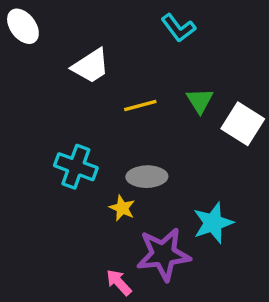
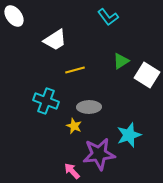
green triangle: (200, 101) -> (121, 61), turned 30
yellow line: (140, 106) -> (75, 70), moved

